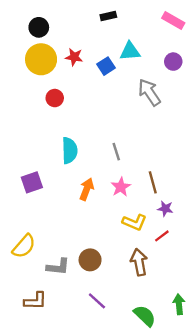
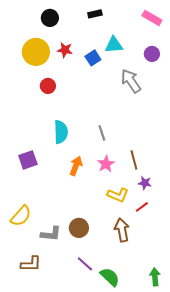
black circle: (39, 27) -> (50, 18), moved
green arrow: (179, 304) -> (155, 277), moved
green semicircle: (145, 316) -> (110, 277), moved

